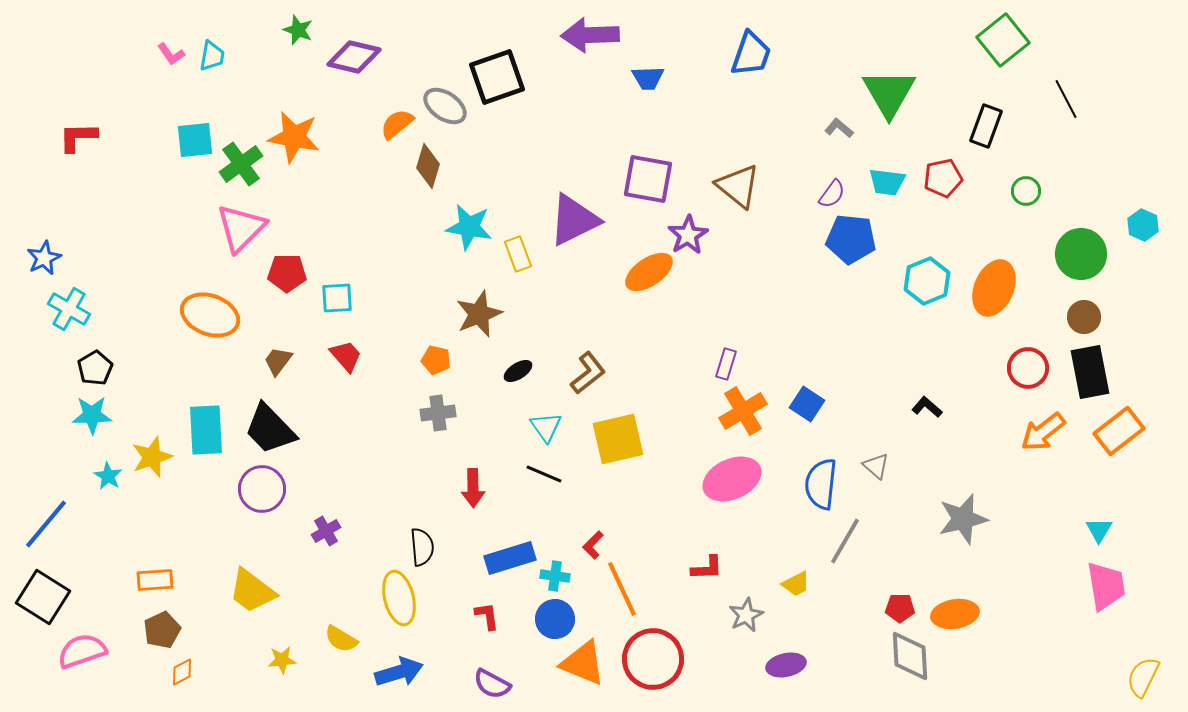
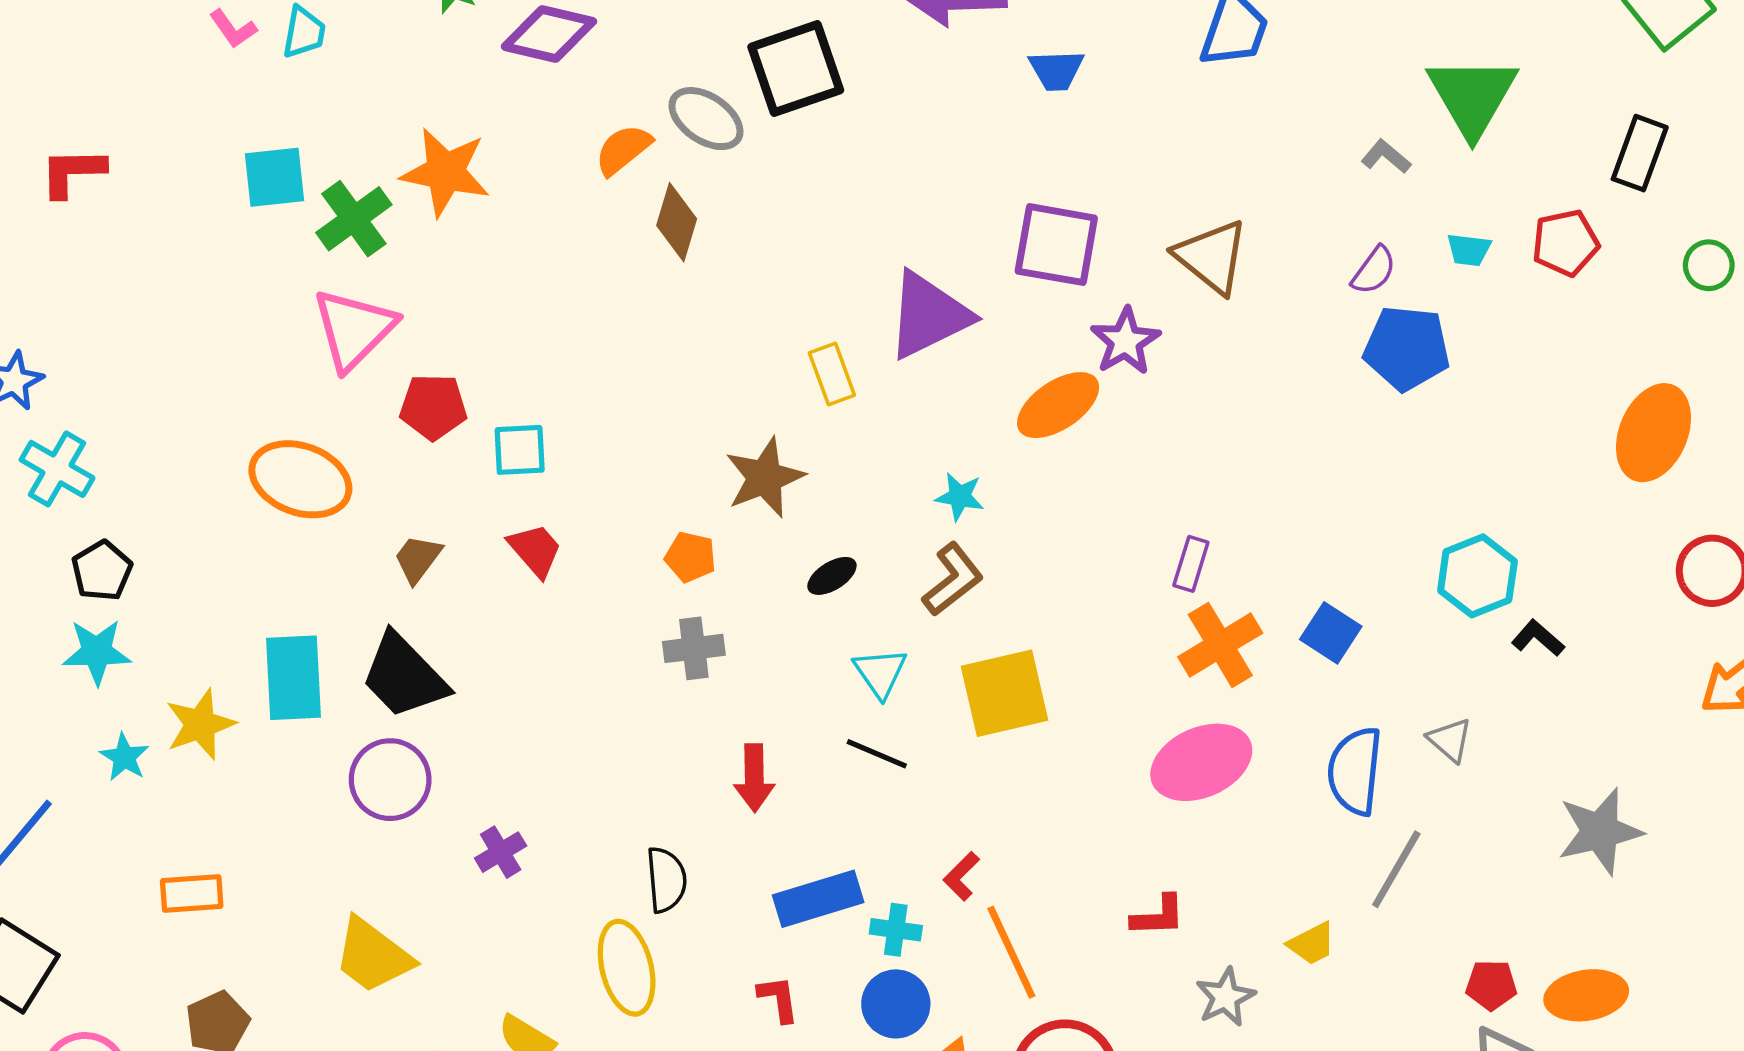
cyan trapezoid: (887, 182) -> (1469, 250), size x0.7
cyan star: (469, 227) -> (960, 497), moved, size x0.6
cyan hexagon: (927, 281) -> (1477, 576), moved
orange rectangle: (155, 580) -> (192, 893), moved

